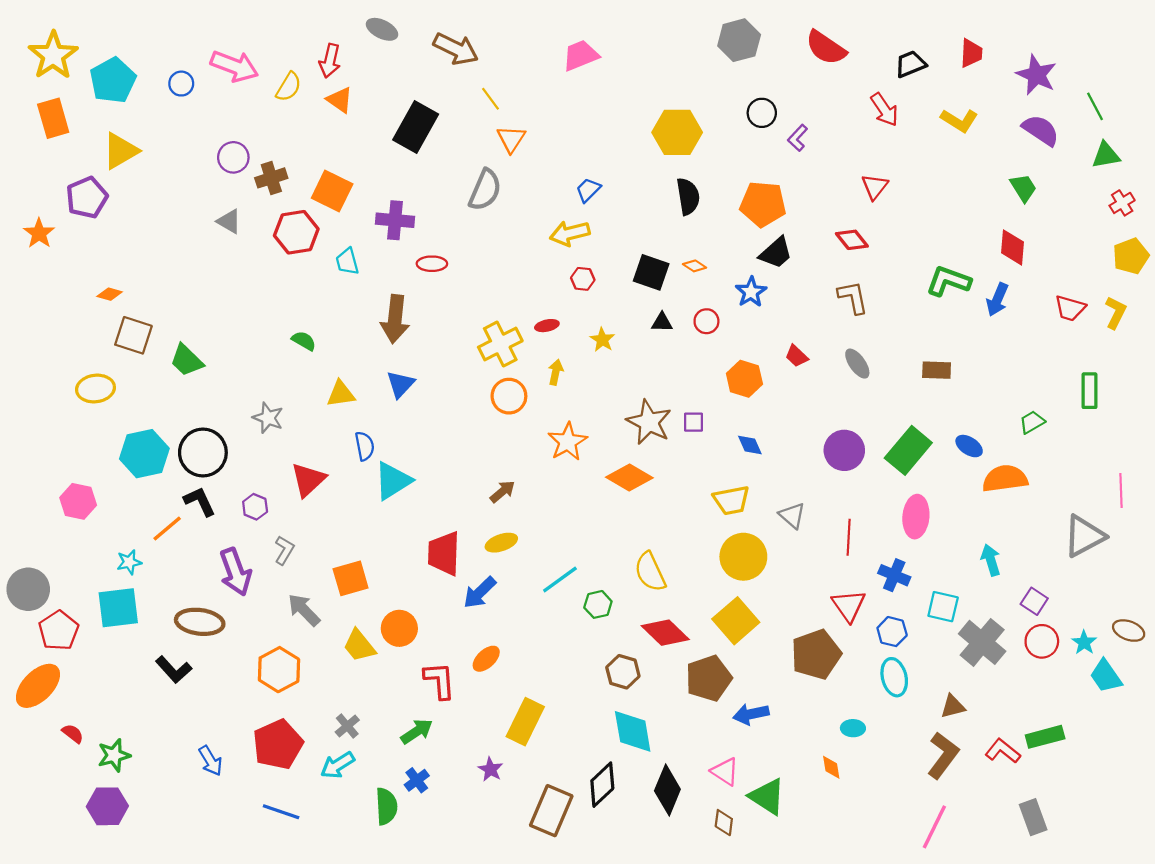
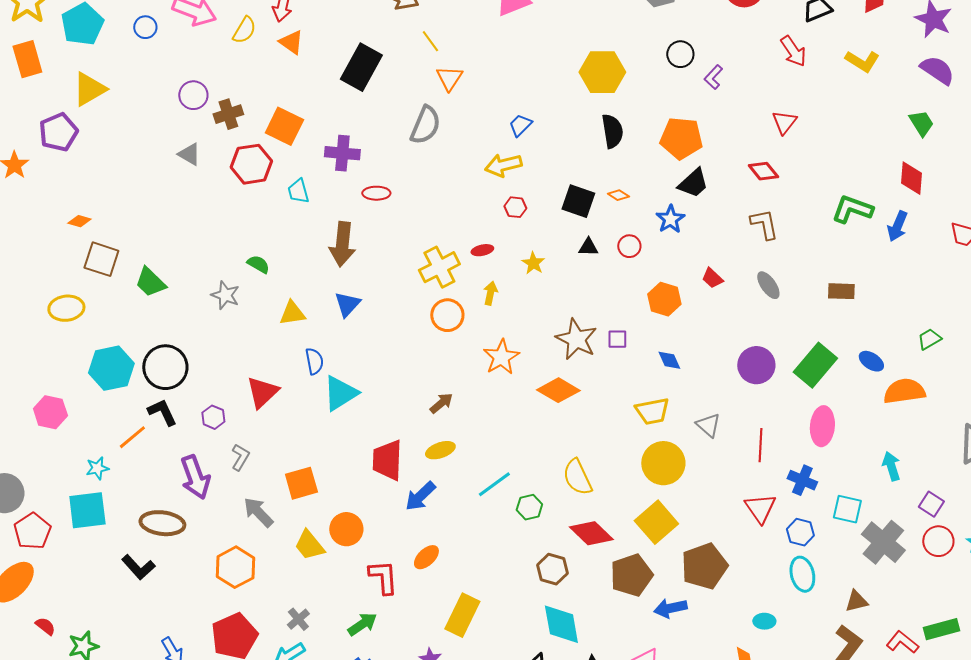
gray star: (268, 418) -> (225, 295), moved
brown pentagon: (816, 654) -> (704, 566), moved

